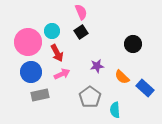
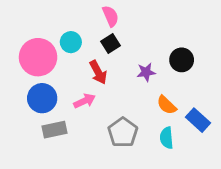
red arrow: (57, 53) -> (98, 72), moved
purple star: (97, 66) -> (146, 72), moved
cyan semicircle: (115, 110) -> (167, 138), moved

